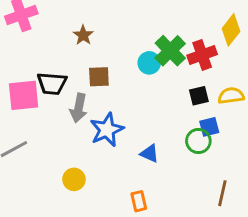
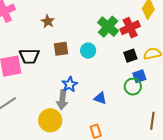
cyan circle: (149, 63) -> (88, 51), moved
gray arrow: (79, 108) -> (62, 100), moved
blue star: (107, 130) -> (70, 84), size x0.7
yellow circle: (74, 179) -> (50, 120), size x1.5

